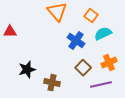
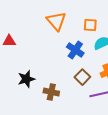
orange square: (91, 16) -> (90, 25), turned -32

